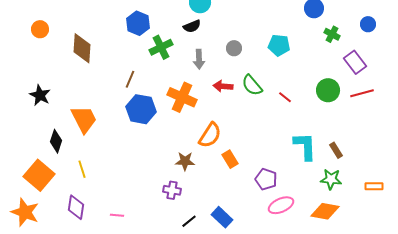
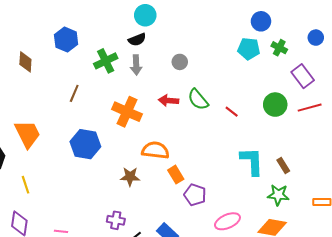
blue hexagon: (138, 23) -> (66, 40), moved
cyan pentagon: (279, 45) -> (249, 49), moved
brown diamond: (82, 48) -> (25, 62), size x0.7
gray arrow: (199, 59) -> (136, 65), moved
blue hexagon: (141, 109) -> (85, 144), moved
orange semicircle: (210, 135) -> (155, 150), turned -116
purple pentagon: (266, 179) -> (195, 195), moved
purple cross: (172, 190) -> (116, 220), moved

